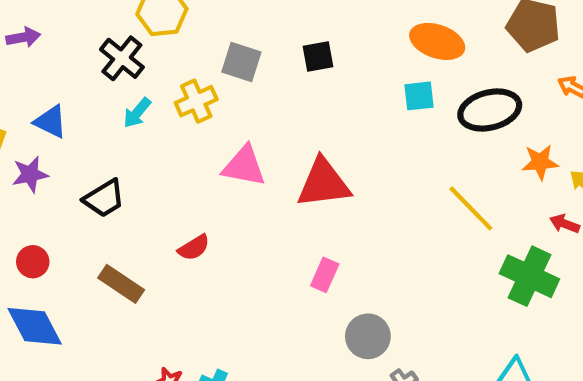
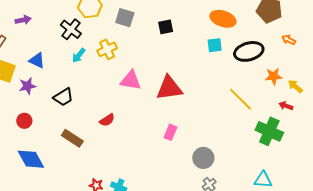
gray square: (241, 62) -> (125, 18), moved
red circle: (33, 262) -> (24, 121), moved
gray circle: (368, 336) -> (203, 158), moved

